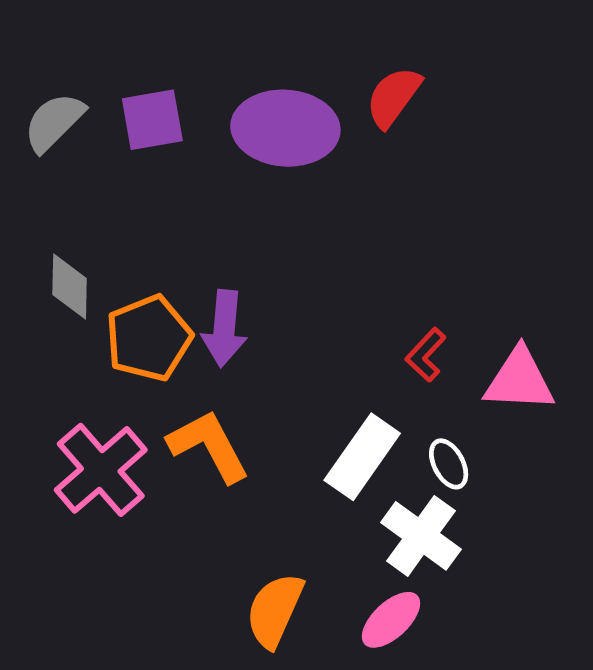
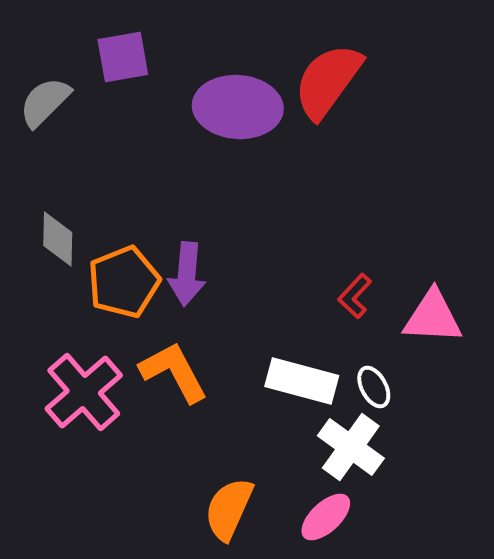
red semicircle: (393, 97) -> (328, 81), size x1.5
purple square: (152, 120) -> (123, 57), moved
white rectangle: (362, 457) -> (302, 381), turned 70

